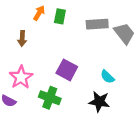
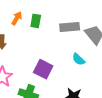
cyan semicircle: (107, 77) -> (79, 59), moved

